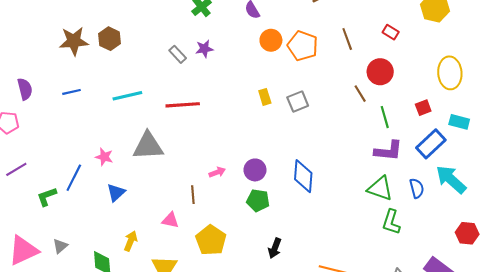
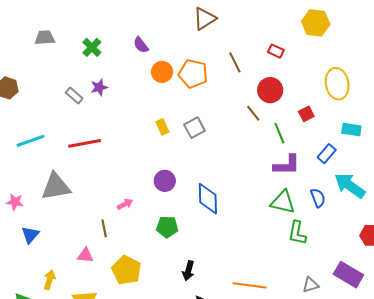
red square: (423, 108) -> (306, 114), moved
blue rectangle: (431, 144) -> (327, 154), size x0.7
purple circle: (255, 170) -> (165, 181), moved

